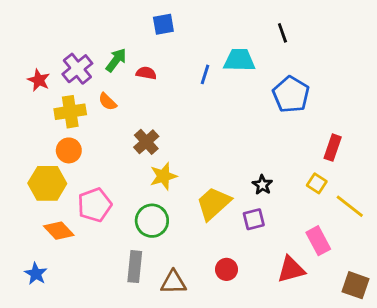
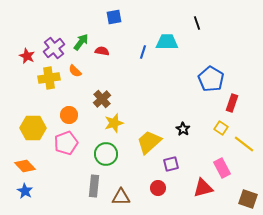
blue pentagon: (291, 95) -> (211, 79), moved
orange circle: (69, 150) -> (69, 115), moved
purple square: (254, 219) -> (171, 164), moved
orange diamond: (59, 231) -> (25, 166), moved

